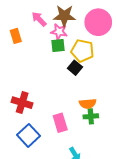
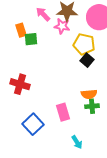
green square: (58, 45) -> (31, 39), moved
black square: (75, 68) -> (87, 60), moved
red cross: (22, 103) -> (20, 84), moved

